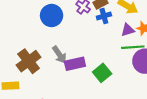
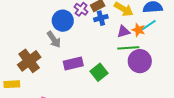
blue circle: (52, 16) -> (63, 21), moved
gray arrow: (59, 55) -> (54, 39), moved

